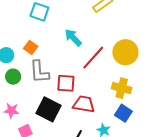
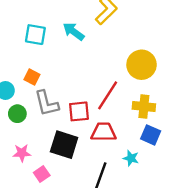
cyan arrow: (73, 38) -> (74, 31), moved
red line: (93, 58) -> (108, 95), moved

